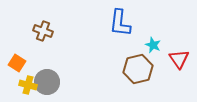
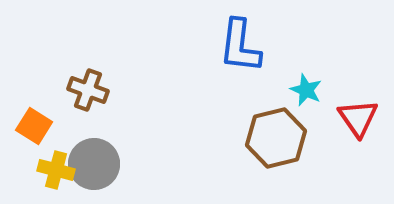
brown cross: (43, 31) -> (88, 90), moved

